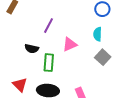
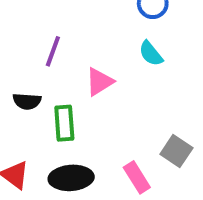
cyan semicircle: (98, 34) -> (151, 54), turned -32
gray square: (103, 57) -> (176, 151), moved

